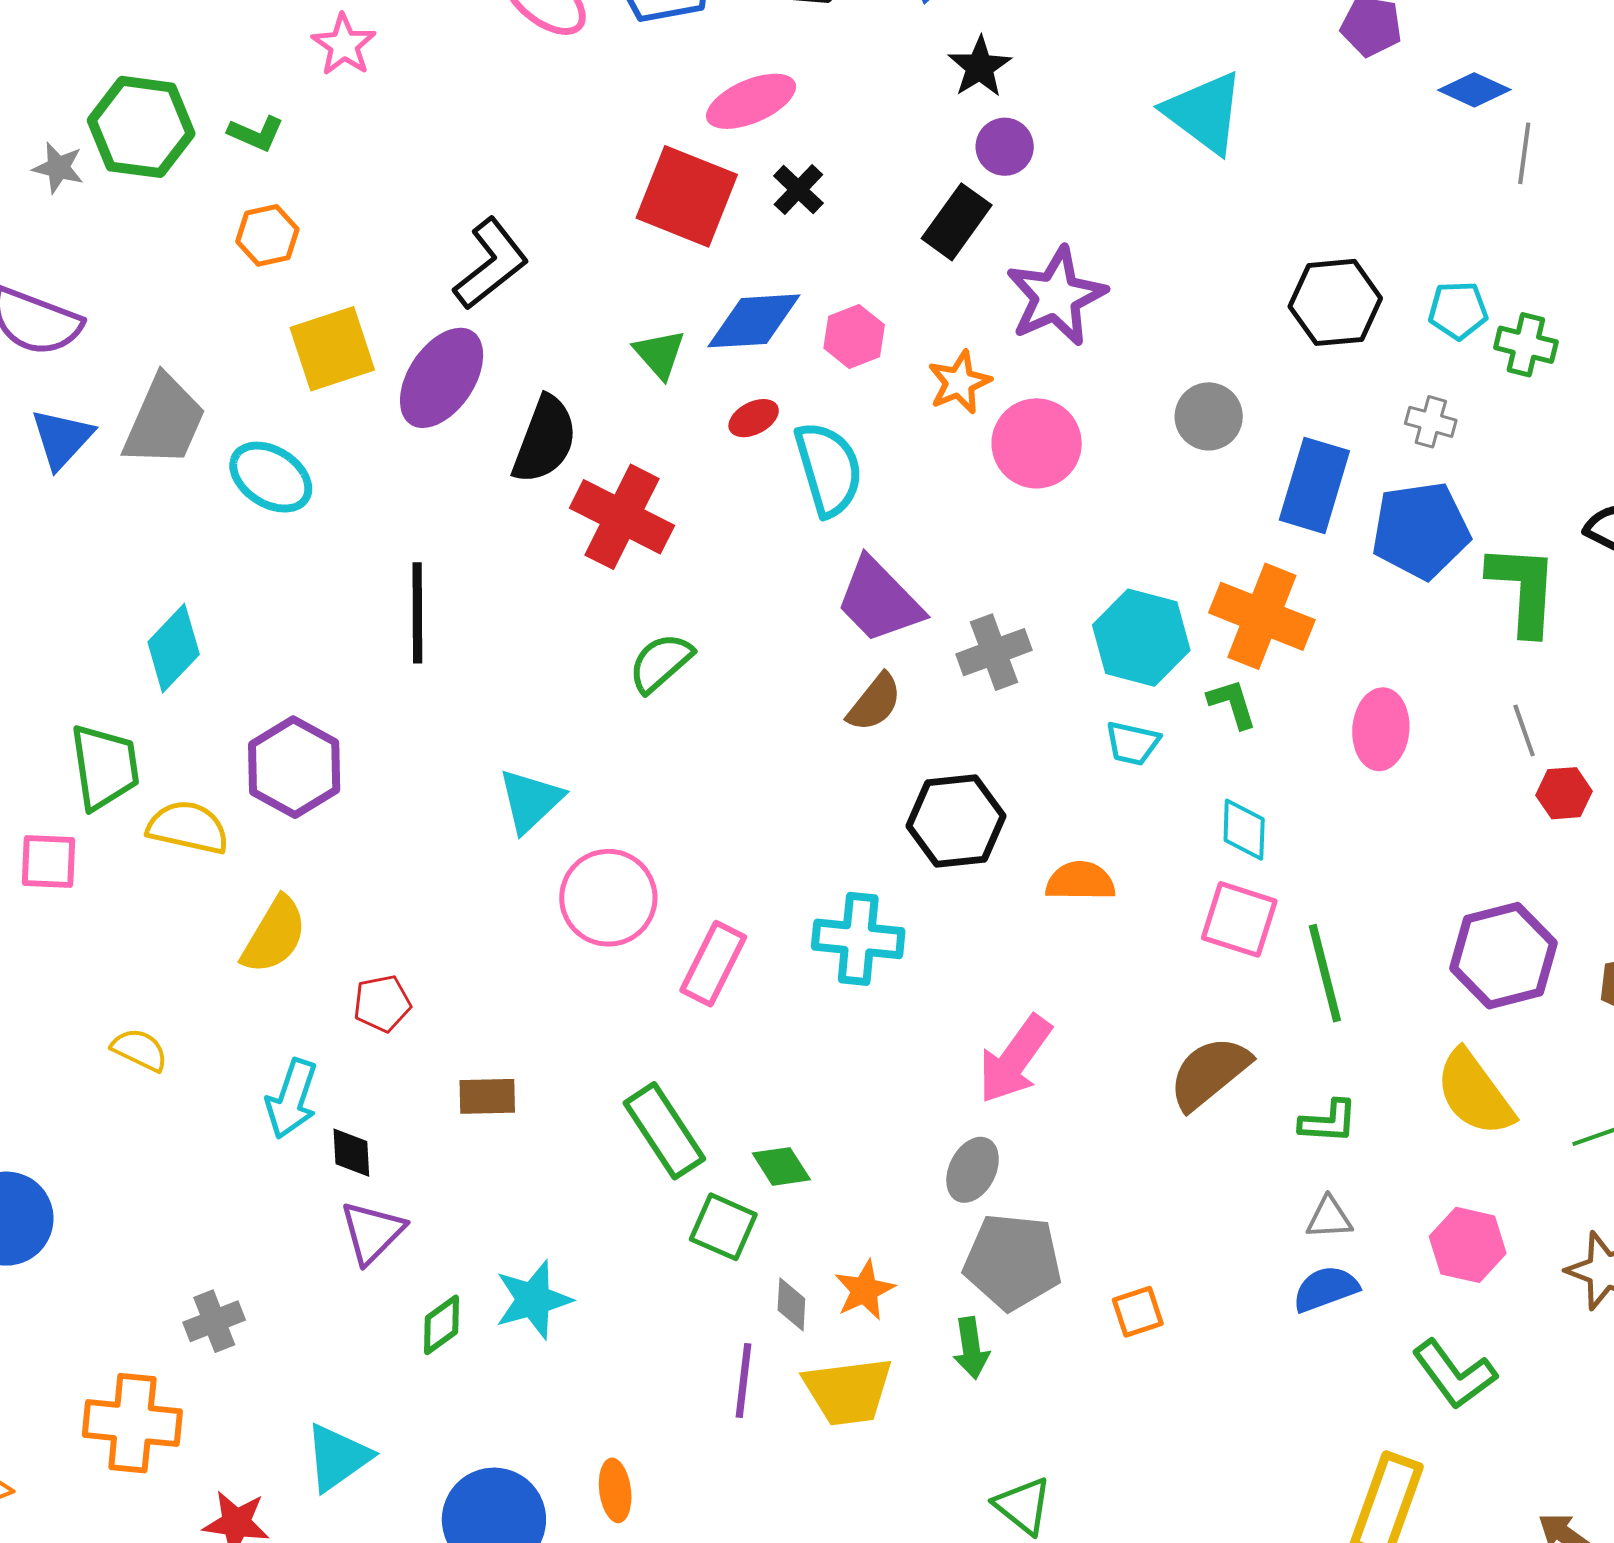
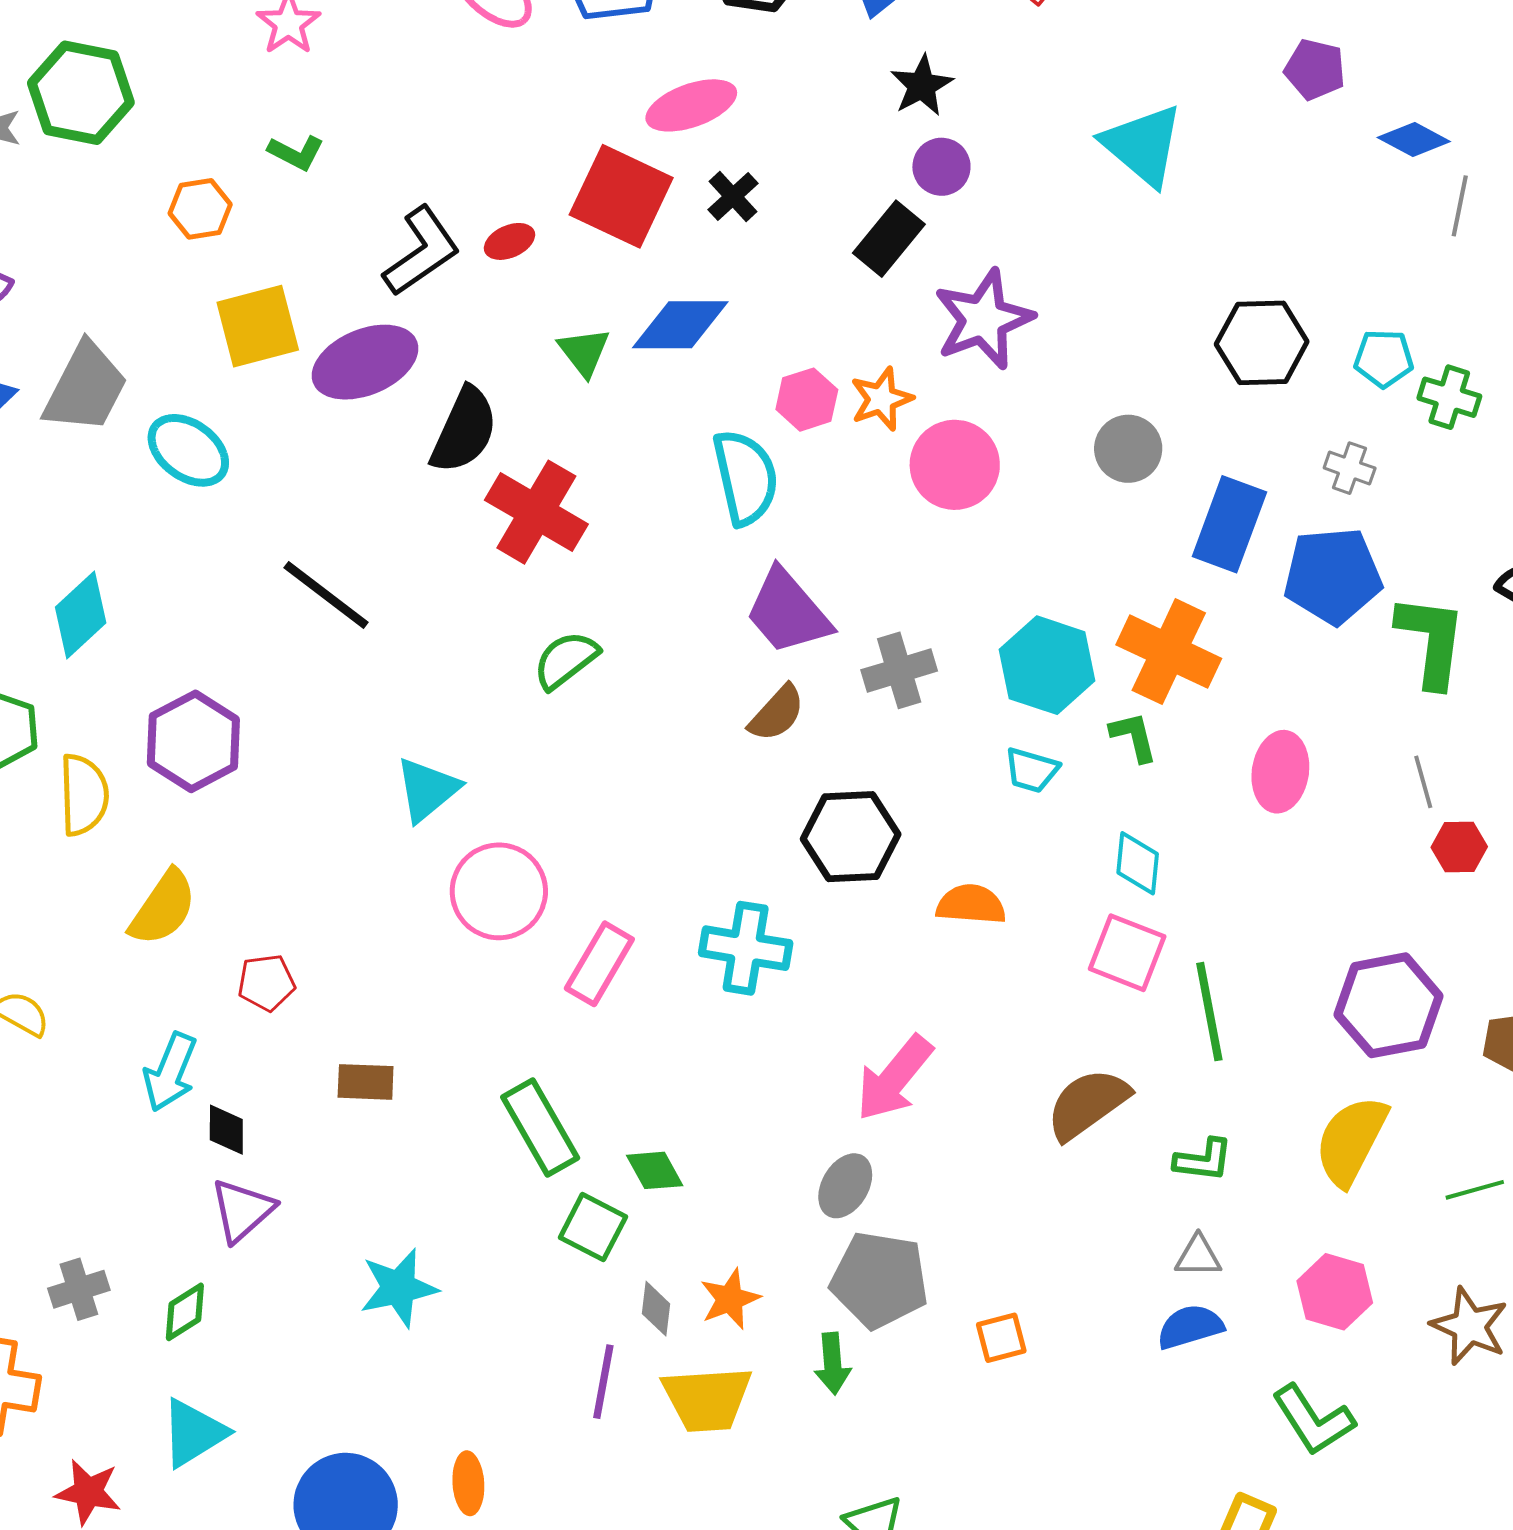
green L-shape: (256, 133) -> (296, 153), moved
pink hexagon: (854, 336) -> (807, 400), moved
purple ellipse: (442, 378) -> (365, 362), turned 30
red ellipse: (754, 418) -> (510, 241), moved
black line: (417, 613) -> (326, 595), turned -56
yellow semicircle: (188, 827) -> (84, 795), turned 72
yellow semicircle: (1475, 1093) -> (1351, 1141), turned 60
green diamond: (441, 1325) -> (185, 1312), moved

